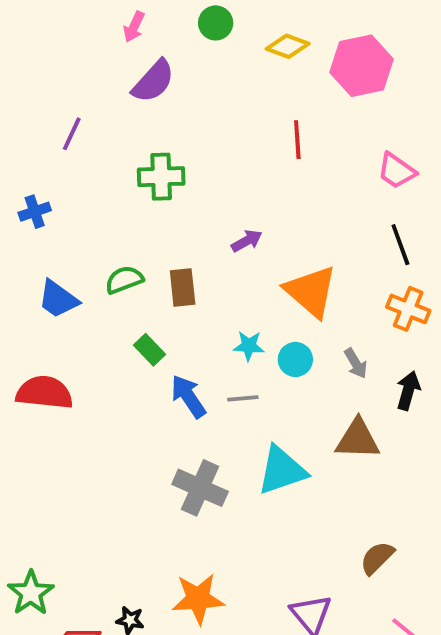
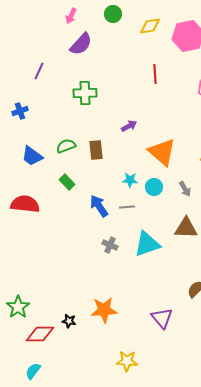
yellow diamond: (288, 46) -> (150, 26), turned -30
green rectangle: (149, 350) -> (67, 182), moved
gray cross: (200, 488) -> (110, 245), moved, size x0.6

